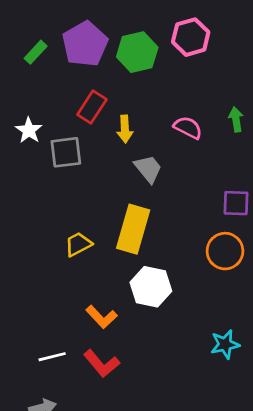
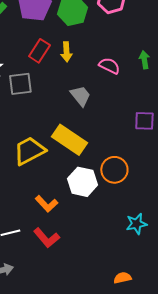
yellow arrow: (125, 129) -> (66, 52), moved
yellow rectangle: (133, 229) -> (69, 140), turned -72
yellow trapezoid: (78, 244) -> (29, 151), size x1.6
orange circle: (225, 251) -> (114, 170), moved

